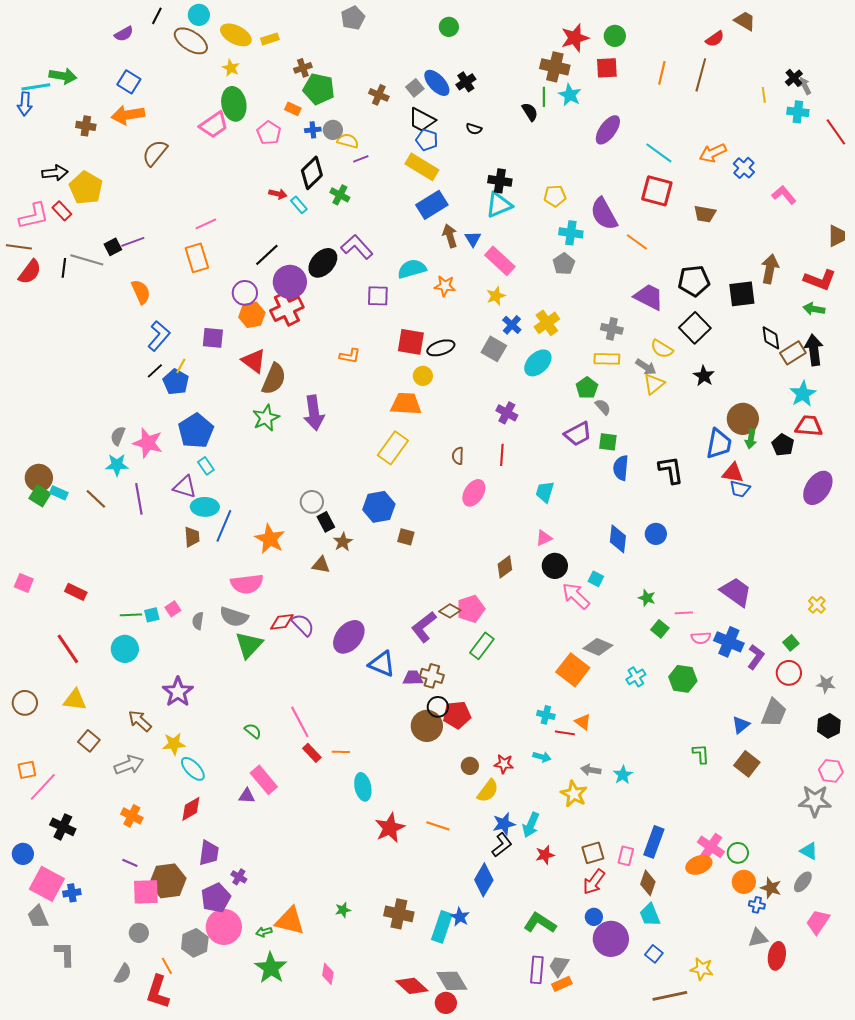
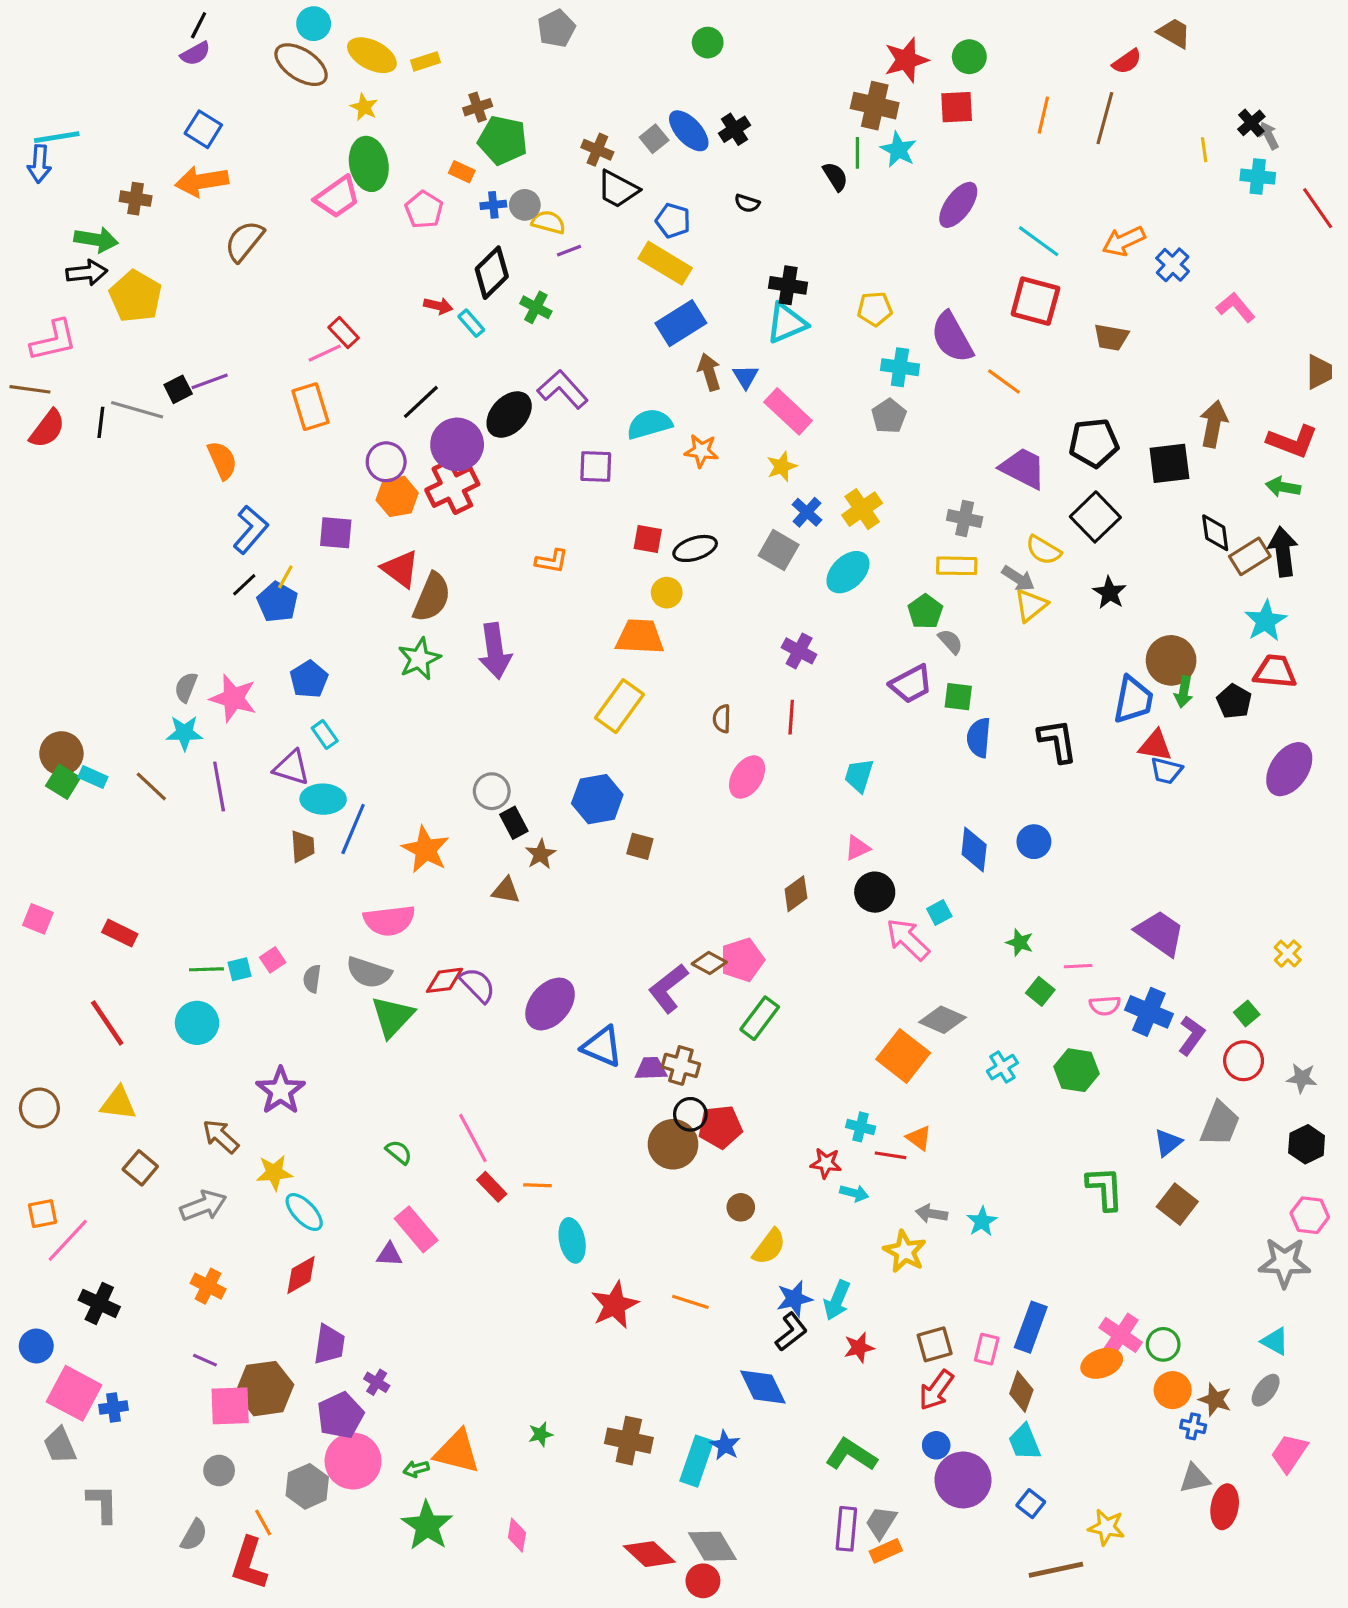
black line: (157, 16) -> (199, 25), moved
green arrow: (63, 76) -> (96, 240), moved
black trapezoid: (422, 120) -> (618, 189), moved
red rectangle: (62, 211) -> (344, 333), moved
red square: (411, 342) -> (648, 539), size x0.7
blue pentagon: (196, 431) -> (309, 679), size x0.7
cyan square: (596, 579) -> (939, 913), turned 35
green L-shape: (701, 754) -> (1105, 1188), size x1.4
red star: (504, 764) -> (826, 1163), moved
blue diamond: (484, 880) -> (763, 1387), turned -56

